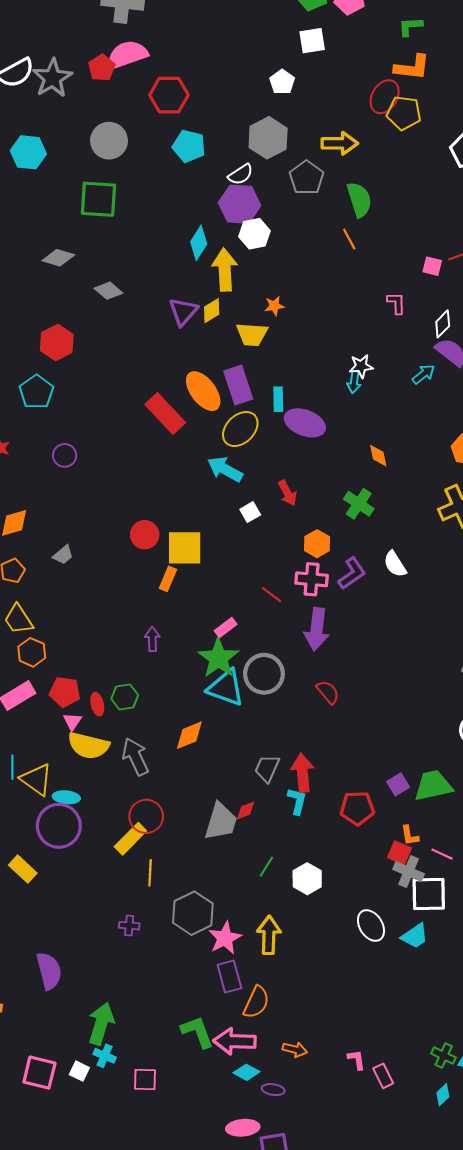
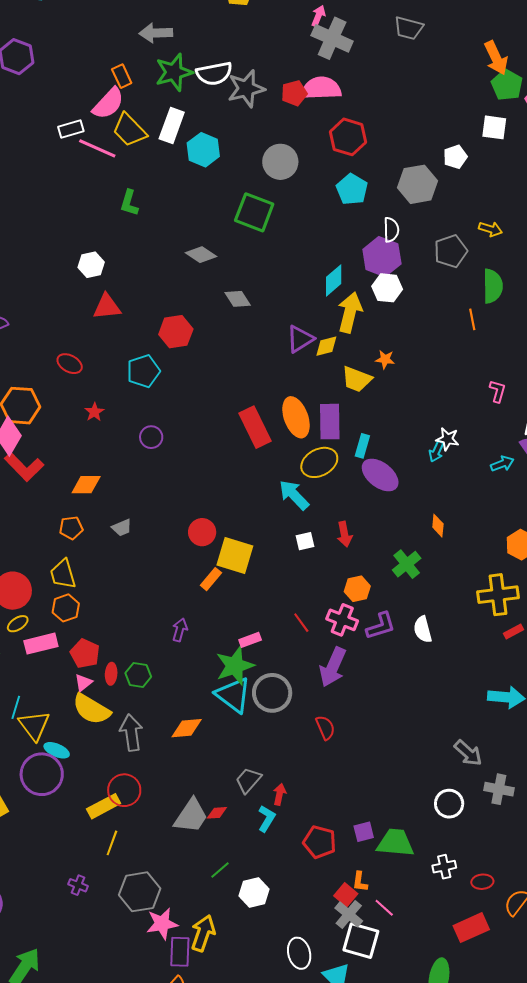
gray hexagon: (268, 138) -> (418, 184), moved
yellow arrow: (340, 143) -> (490, 229), size x0.7
white semicircle: (241, 174) -> (391, 230), turned -75
red arrow: (303, 773) -> (279, 794), size x0.6
purple rectangle: (229, 977) -> (180, 952), moved

